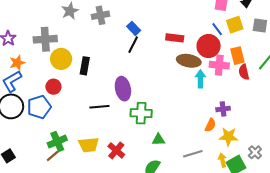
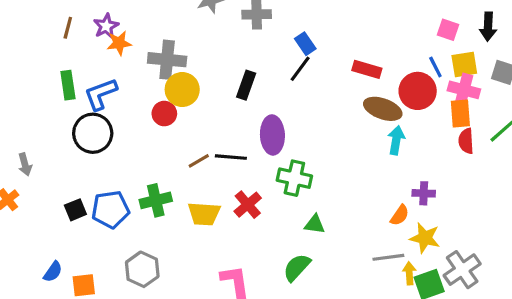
gray cross: (45, 39) -> (167, 60), moved
yellow circle: (61, 59) -> (182, 90), moved
orange star: (17, 63) -> (119, 43), moved
pink cross: (219, 65) -> (464, 90), moved
black rectangle: (85, 66) -> (246, 85), moved
blue pentagon: (39, 107) -> (110, 209), moved
red cross: (116, 150) -> (248, 205), moved
gray cross: (255, 152) -> (462, 270), size x1.6
gray line: (193, 154) -> (388, 257), moved
brown line: (53, 156) -> (199, 161), moved

